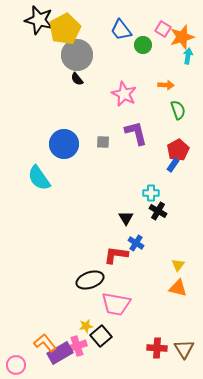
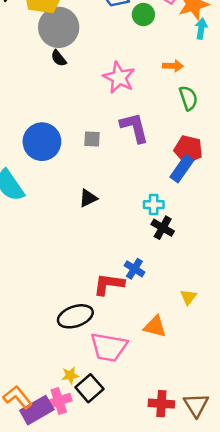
red pentagon: (178, 150) -> (188, 149), turned -30
blue rectangle: (173, 165) -> (182, 169), size x1.5
black triangle: (126, 218) -> (88, 198), moved, turned 35
orange triangle: (178, 288) -> (155, 327), moved

